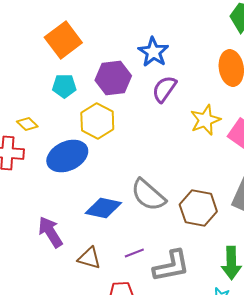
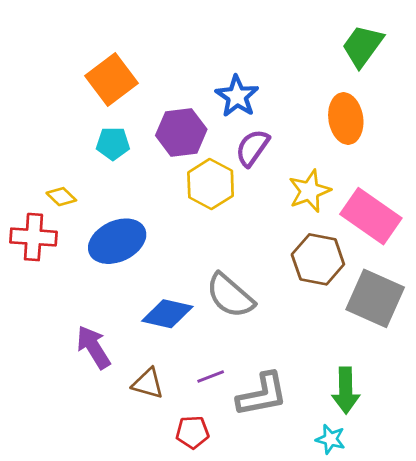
yellow hexagon: (97, 121) -> (211, 184), moved
brown hexagon: (198, 208) -> (318, 259), moved

